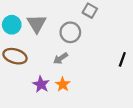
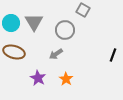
orange star: (63, 84) -> (66, 79), moved

